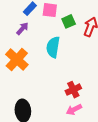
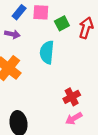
purple arrow: (22, 29) -> (12, 34), turned 64

